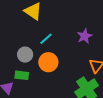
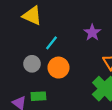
green rectangle: (22, 75) -> (38, 96), moved

